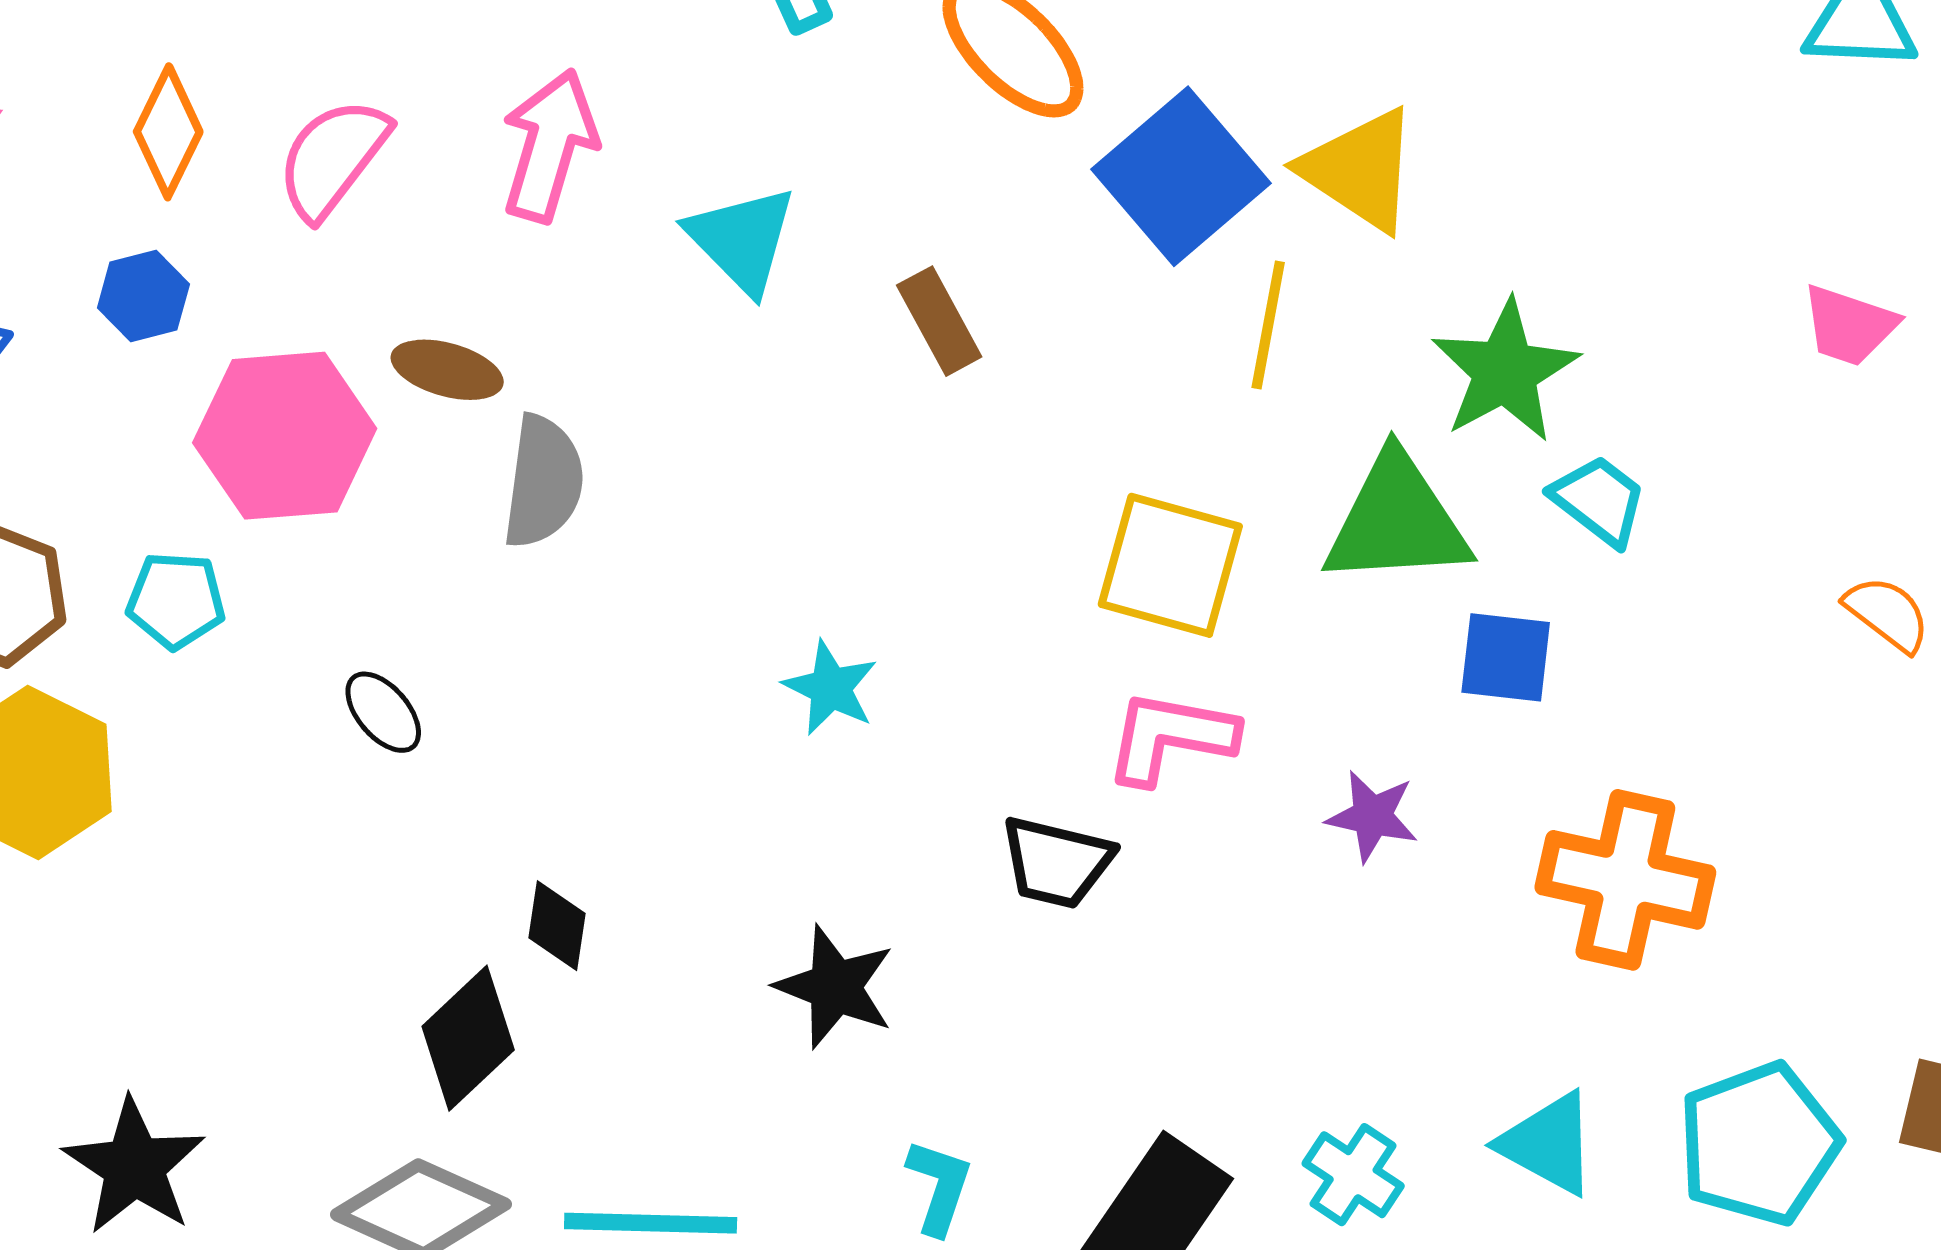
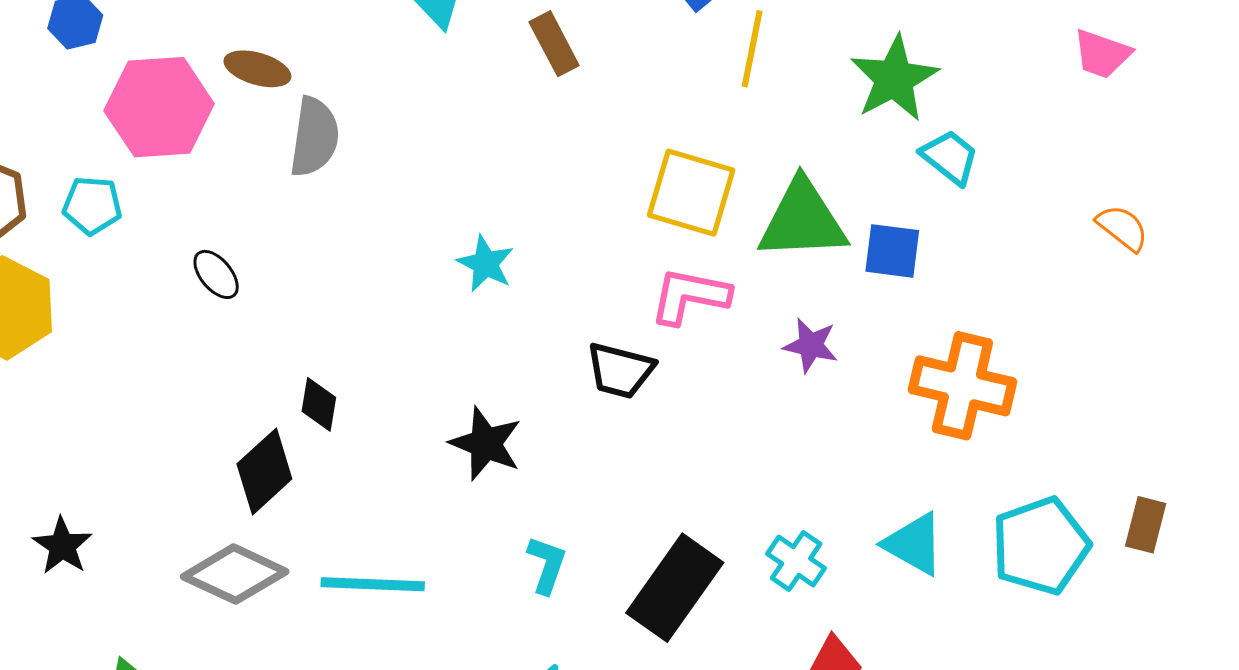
green triangle: (1397, 521) -> (803, 220), moved
black star: (134, 1166) -> (62, 546), size x0.7

